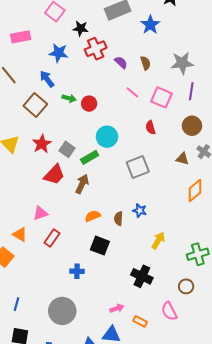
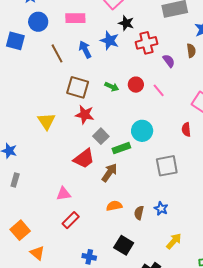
black star: (81, 28) -> (126, 23), moved
brown semicircle: (145, 63) -> (191, 51), moved
blue arrow: (47, 79) -> (85, 50), moved
pink line: (132, 92) -> (159, 90), moved
red circle: (89, 104) -> (136, 85), moved
brown square: (35, 105) -> (78, 87), turned -35
red star: (42, 144) -> (85, 115), moved, turned 30
orange triangle: (20, 234) -> (37, 253), moved
black square: (100, 246) -> (124, 245), moved

